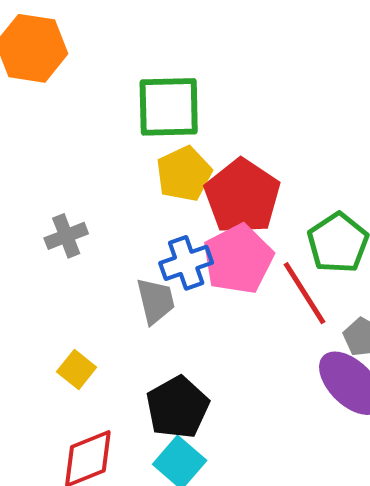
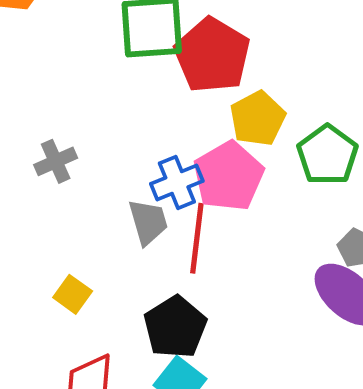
yellow pentagon: (184, 174) -> (258, 118), moved
red pentagon: (242, 196) -> (212, 55), moved
red line: (304, 293) -> (197, 238), moved, turned 42

